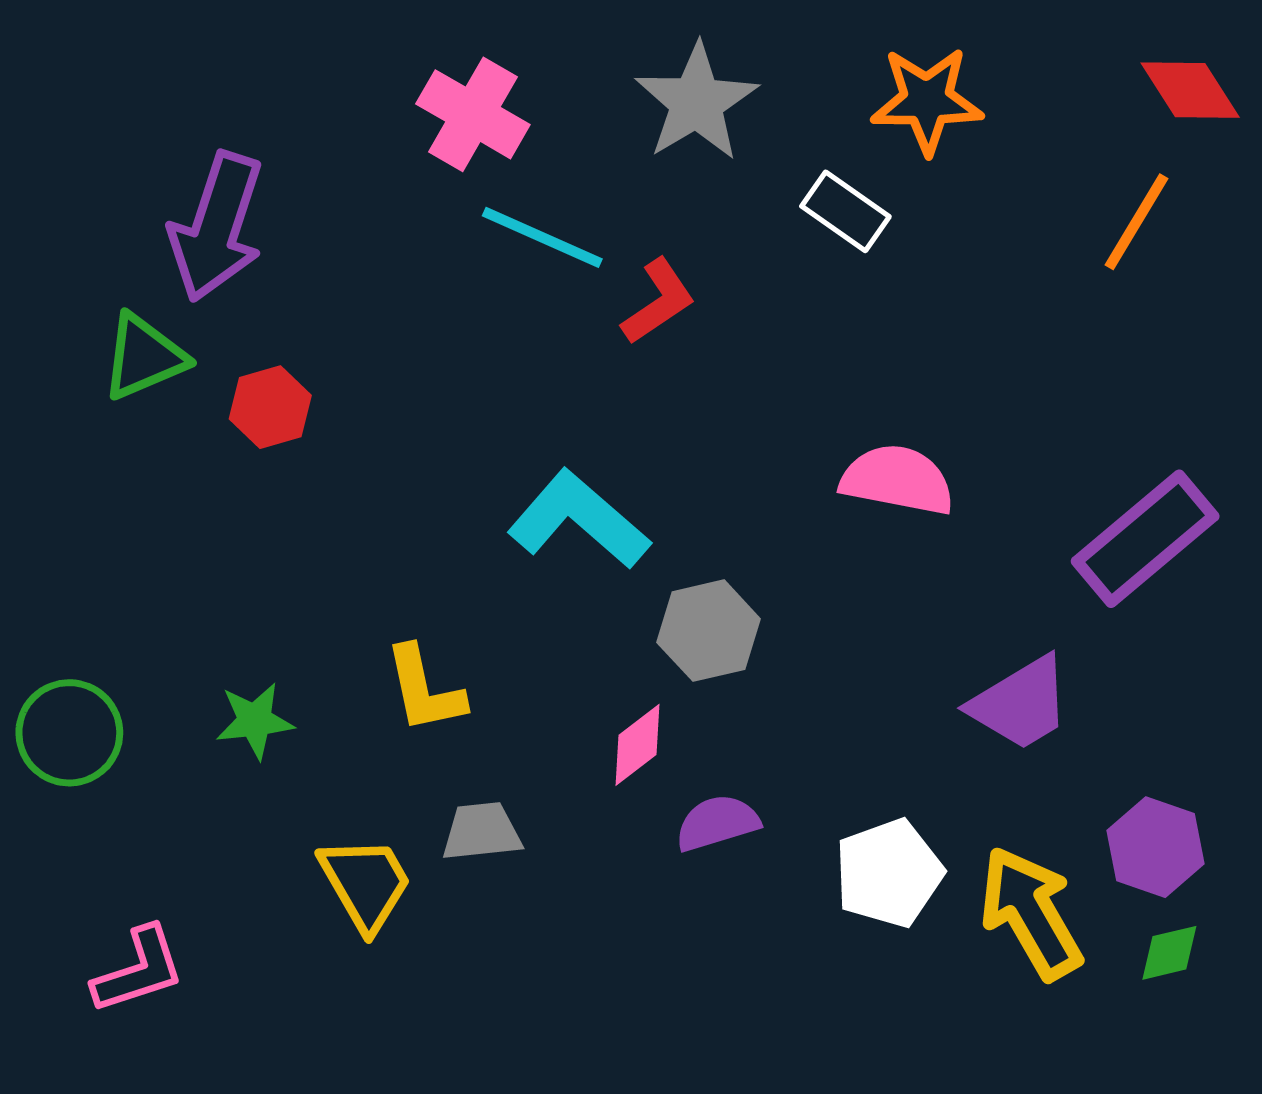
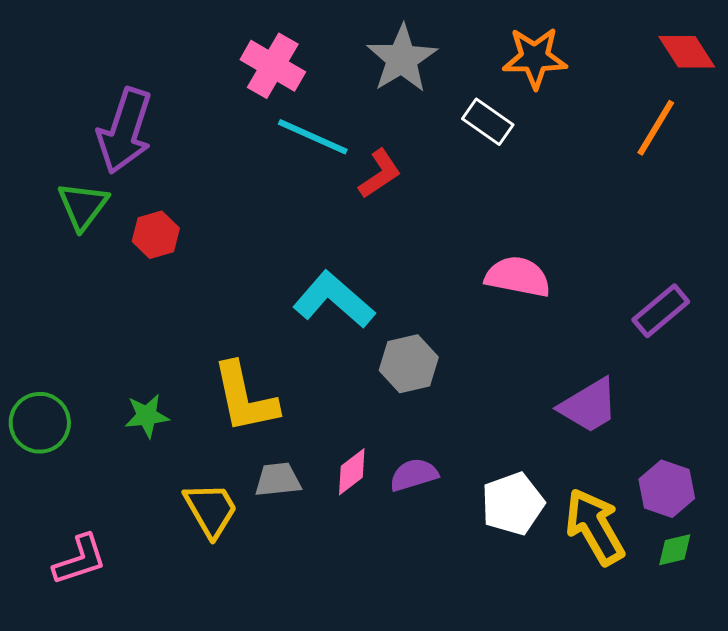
green triangle: (144, 357) -> (83, 206), turned -30
purple rectangle: (1145, 539) -> (661, 311), size x0.7
yellow L-shape: (424, 689) -> (245, 398), size x1.4
pink diamond: (638, 745) -> (352, 472), moved

